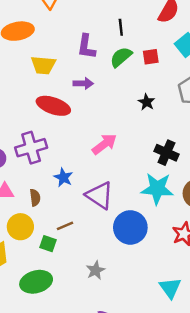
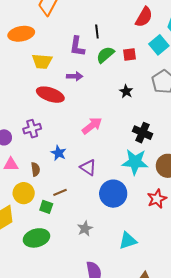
black line: (121, 27) -> (97, 32), moved
purple cross: (31, 148) -> (32, 129), size x0.7
purple triangle: (100, 195) -> (88, 167), size x0.7
cyan triangle: (170, 288) -> (128, 241), moved, turned 48

